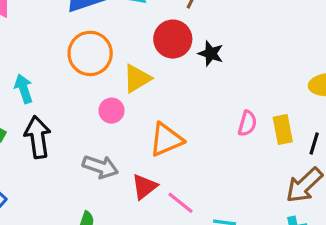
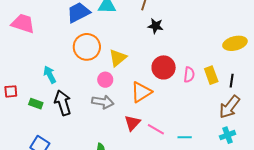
red circle: (173, 39) -> (164, 67), moved
black star: (211, 54) -> (156, 26), moved
gray arrow: (100, 167) -> (103, 102), moved

